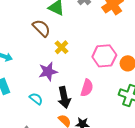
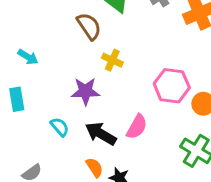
yellow cross: (62, 47) -> (112, 60), turned -32
black arrow: (64, 97) -> (101, 134), turned 120

